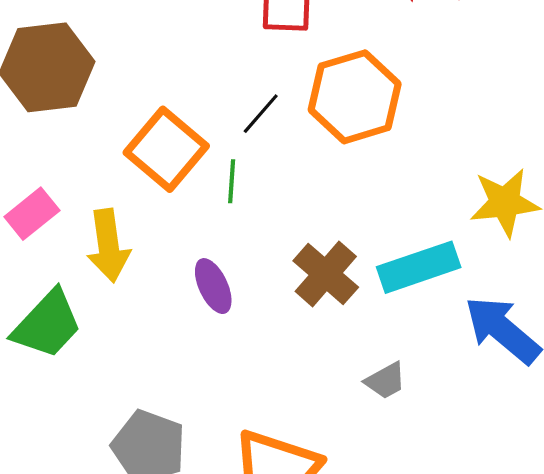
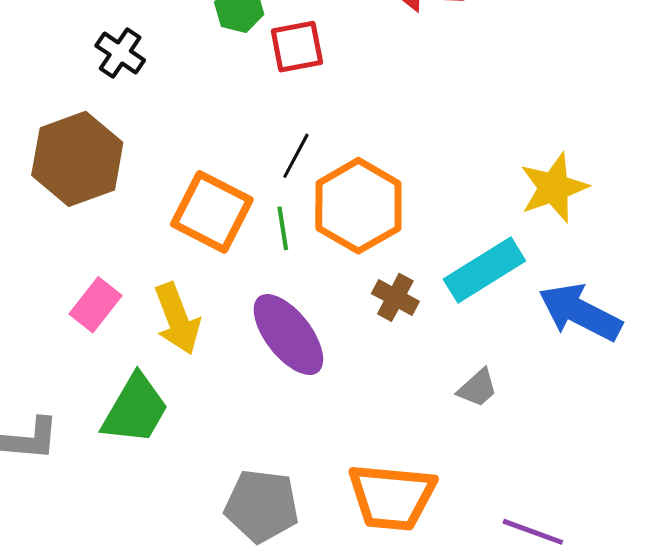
orange hexagon: (355, 97) -> (358, 206), moved
brown cross: (326, 274) -> (395, 297), size x0.7
purple ellipse: (213, 286) -> (288, 335), size x1.6

